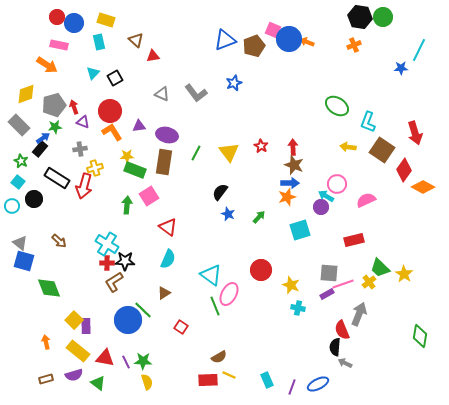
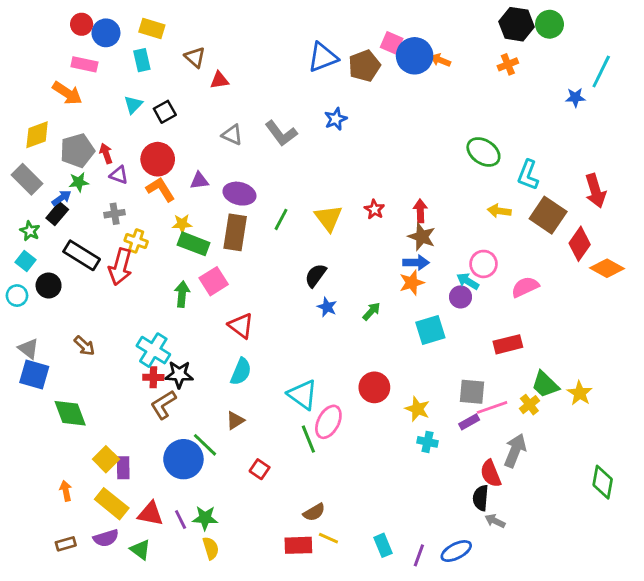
yellow cross: (95, 168) -> (136, 241), turned 35

